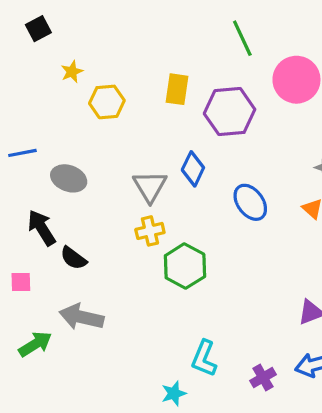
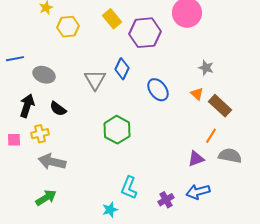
yellow rectangle: (177, 89) -> (112, 19), turned -48
black arrow: (42, 228) -> (27, 106), turned 50
yellow cross: (150, 231) -> (40, 134), moved
black semicircle: (73, 258) -> (58, 109), moved
green arrow: (35, 344) -> (46, 198), moved

